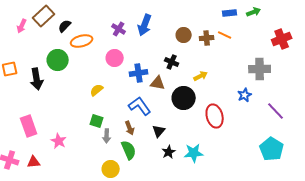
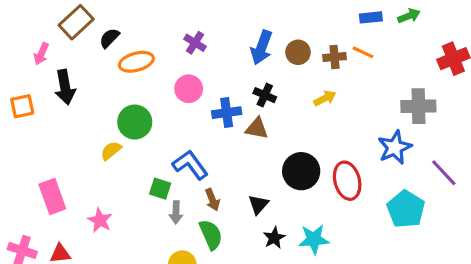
blue arrow: (145, 25) -> (262, 48), moved
pink arrow: (22, 26) -> (41, 54), moved
green circle: (58, 60) -> (135, 122), moved
black cross: (172, 62) -> (265, 95), moved
yellow arrow: (201, 76) -> (325, 98), moved
black arrow: (37, 79) -> (65, 87), moved
yellow semicircle: (97, 90) -> (111, 151), moved
blue star: (245, 95) -> (395, 147), size x1.5
black circle: (184, 98) -> (301, 171), moved
blue L-shape: (140, 106) -> (190, 165), moved
cyan pentagon: (272, 149) -> (406, 209), moved

